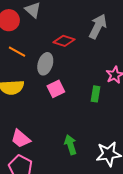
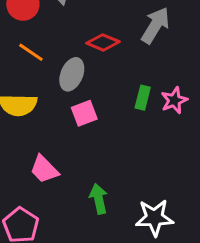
green rectangle: (96, 94) -> (143, 98), moved
pink trapezoid: (21, 139) -> (44, 169), moved

